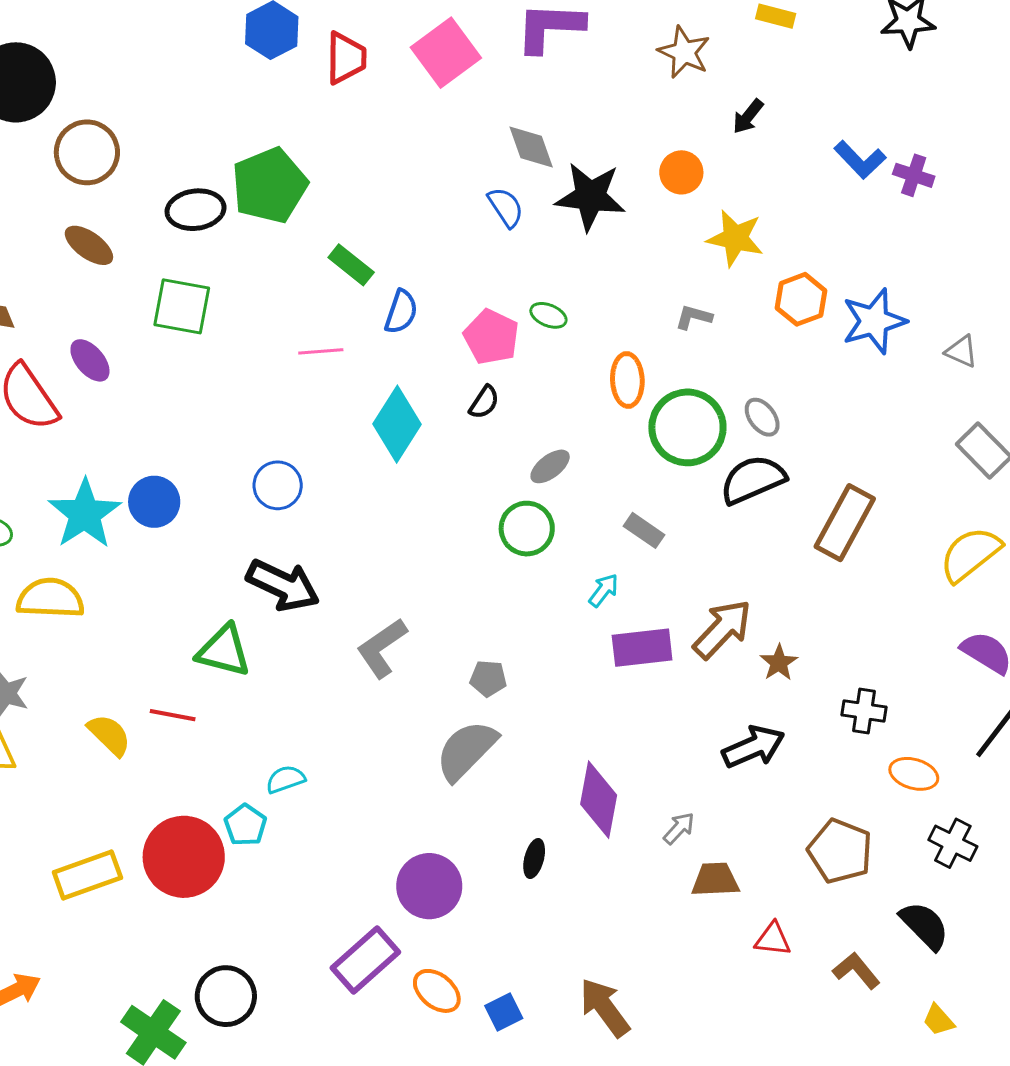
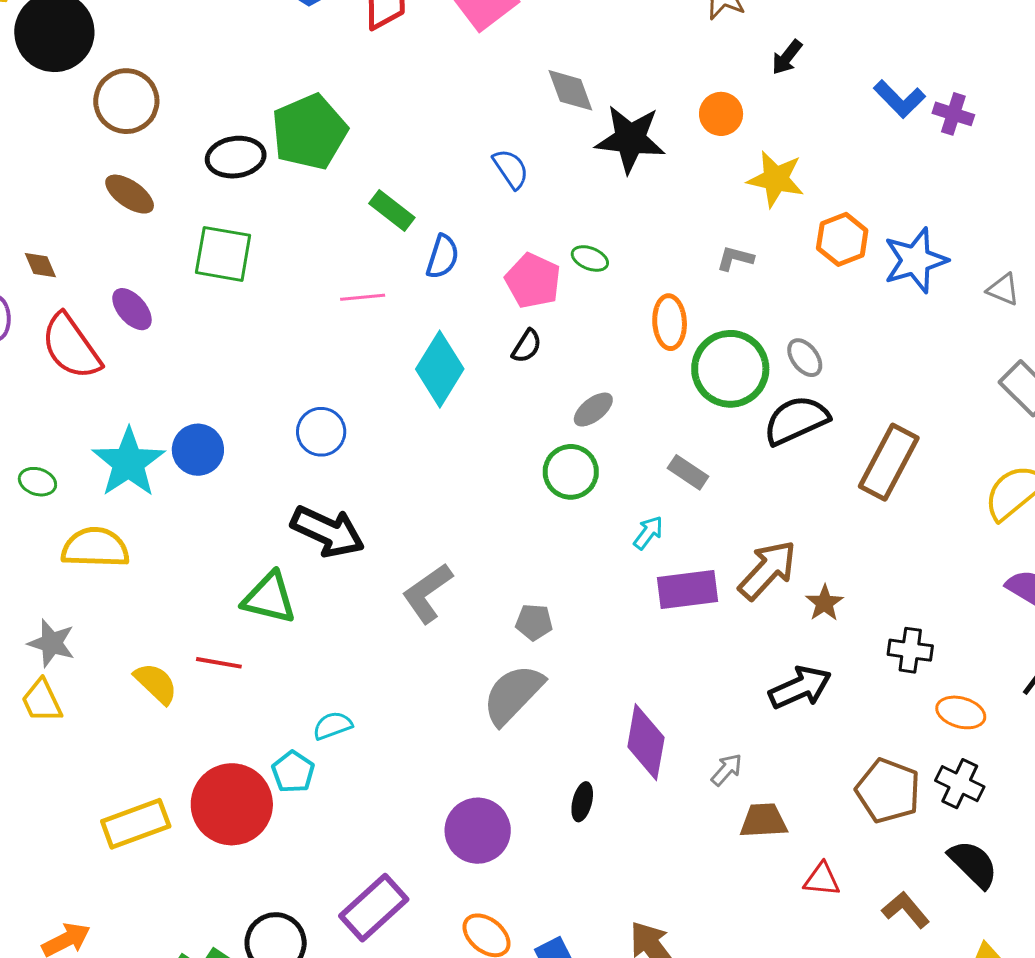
blue semicircle: (506, 207) -> (511, 169), moved
black cross: (953, 843) -> (960, 784), moved
purple rectangle: (365, 960) -> (374, 908), moved

